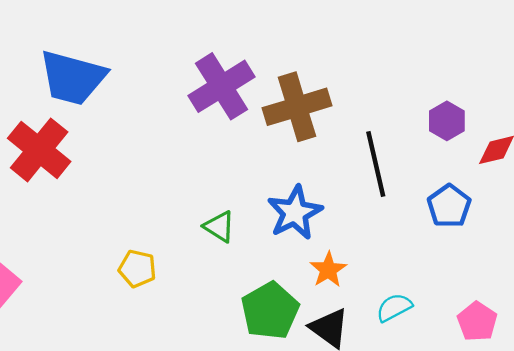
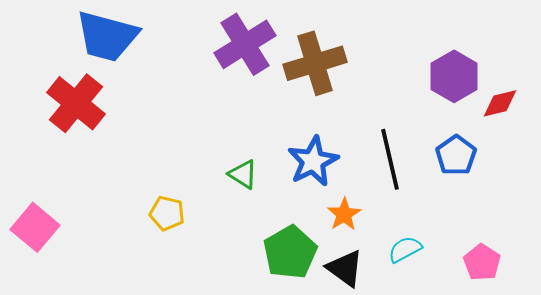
purple hexagon: (447, 121) -> (454, 76), size x1.4
black line: (376, 164) -> (390, 159), moved

